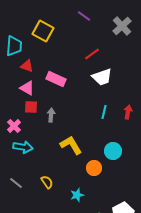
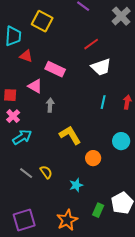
pink triangle: (27, 88) -> (35, 86), moved
red square: (31, 107) -> (10, 95), moved
cyan arrow: (23, 147) -> (22, 137), turned -42
cyan circle: (113, 151) -> (121, 141), moved
gray line: (16, 183) -> (26, 173), moved

